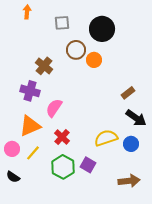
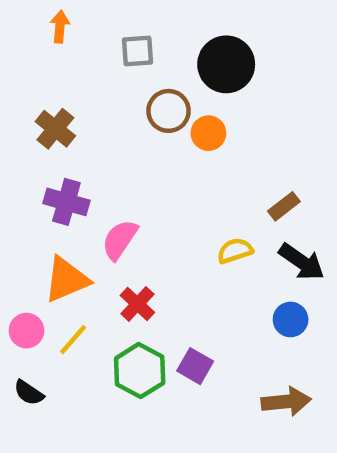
brown cross: (44, 66) -> (55, 129), moved
yellow semicircle: (106, 138) -> (235, 251), moved, size x0.7

